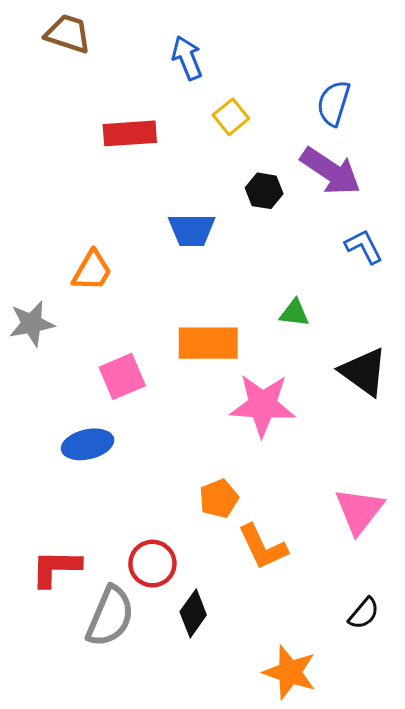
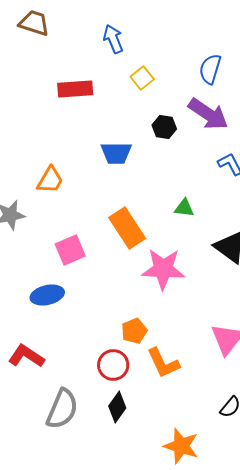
orange rectangle: (208, 343) -> (127, 228), turned 57
red circle: (152, 564) -> (113, 365), moved
red L-shape: (56, 568) -> (26, 356), moved, turned 33

